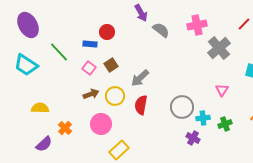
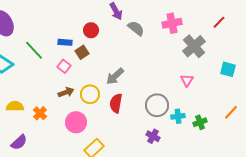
red circle: (107, 32) -> (91, 30), moved
brown square: (111, 65) -> (82, 52), moved
pink triangle: (222, 90) -> (187, 80), moved
orange cross: (65, 128) -> (40, 113), moved
purple cross: (193, 138) -> (153, 136), moved

